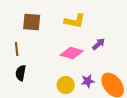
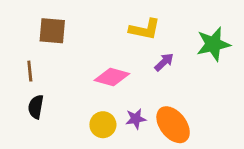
yellow L-shape: (75, 21) -> (145, 29), moved
purple arrow: (99, 44) -> (164, 62), moved

